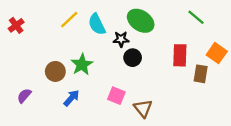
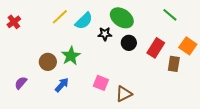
cyan semicircle: (97, 24) -> (84, 21), turned -108
red rectangle: (180, 55) -> (156, 48), turned 30
black circle: (133, 58) -> (129, 43), moved
brown triangle: (143, 108) -> (124, 94), turned 42

